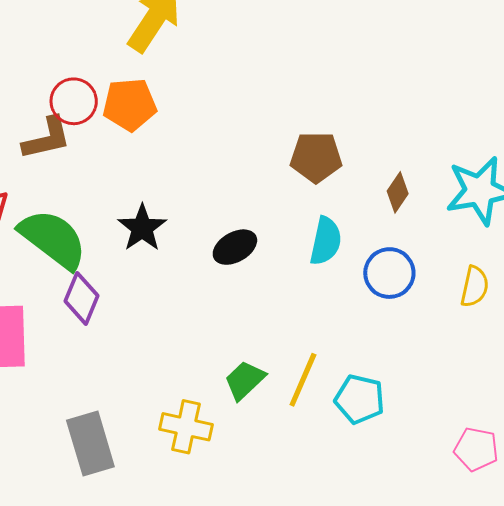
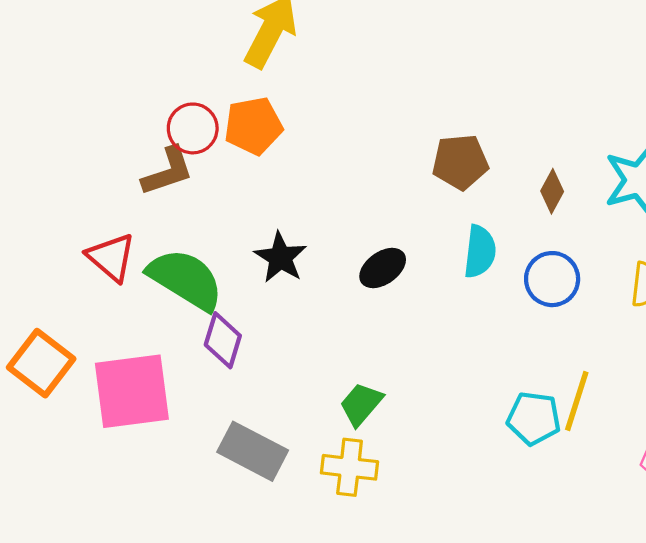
green trapezoid: (245, 380) -> (361, 404), moved
yellow line: (303, 380) -> (577, 401), moved
gray rectangle: (90, 444) -> (253, 451), moved, turned -40

